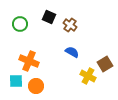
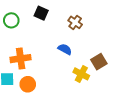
brown cross: (70, 25) -> (75, 22), moved
orange cross: (29, 61) -> (21, 59), turned -30

